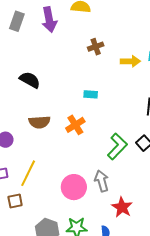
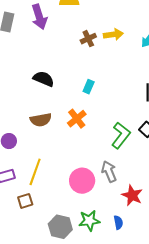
yellow arrow: (130, 61) -> (113, 34), moved
black semicircle: (30, 80) -> (44, 79), moved
cyan rectangle: (91, 94) -> (89, 87), turned -64

